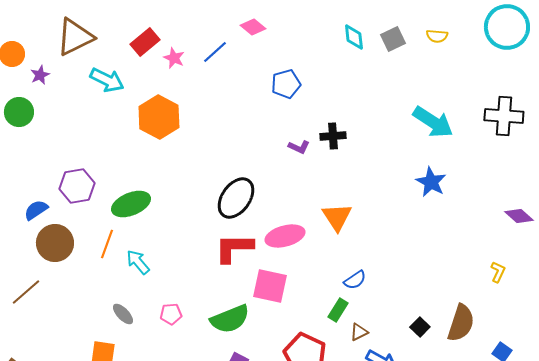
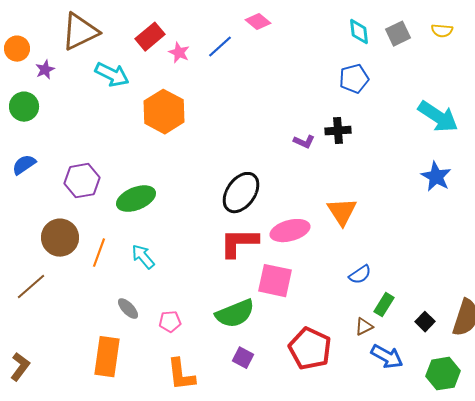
blue pentagon: (286, 84) -> (354, 79), moved
blue semicircle: (36, 210) -> (24, 165), moved
orange line: (107, 244) -> (99, 253), moved
green rectangle: (338, 310) -> (384, 305), moved
pink pentagon: (171, 314) -> (170, 322), moved

